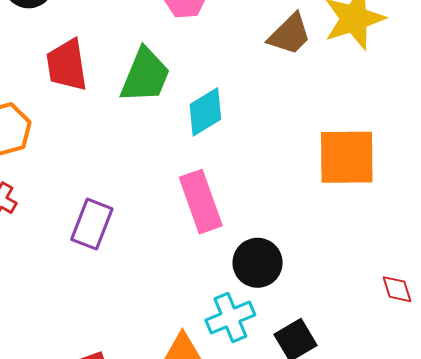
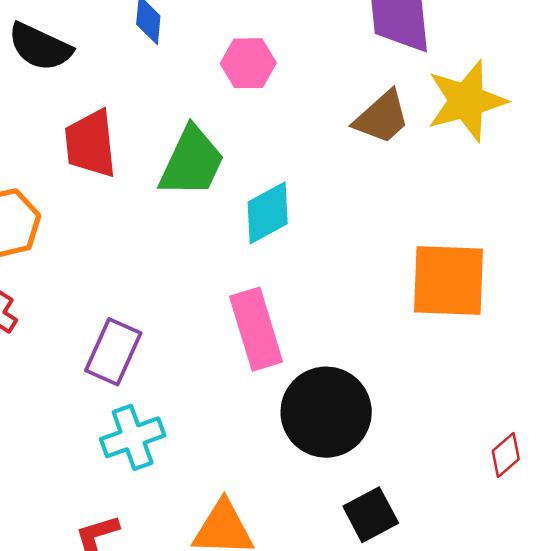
black circle: (258, 263) -> (326, 412), size x1.4
red diamond: (397, 289) -> (506, 455), turned 64
cyan cross: (230, 317) -> (133, 437), moved

